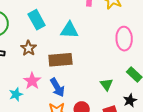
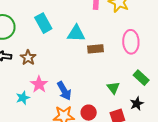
brown star: (28, 48) -> (28, 58), moved
brown rectangle: (60, 60) -> (96, 49), moved, size x0.7

